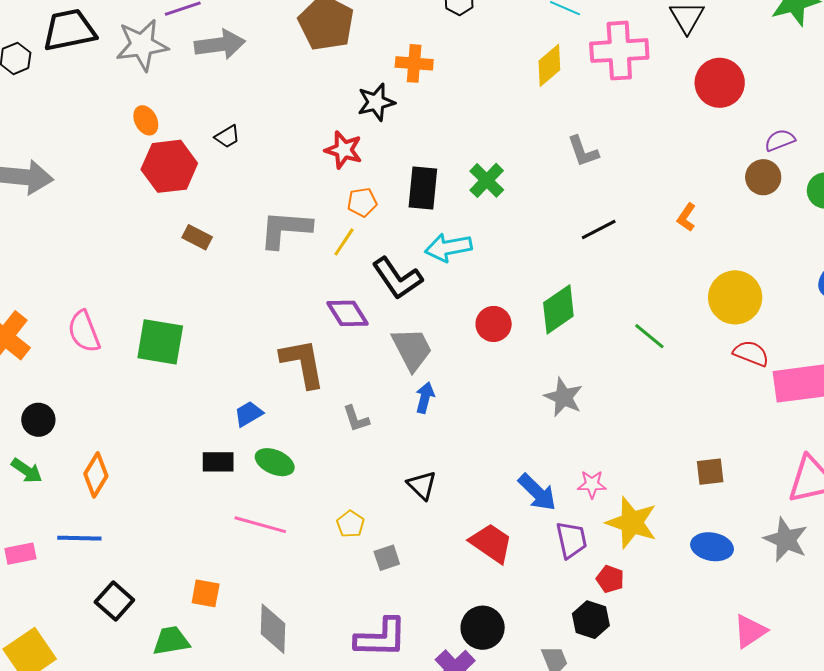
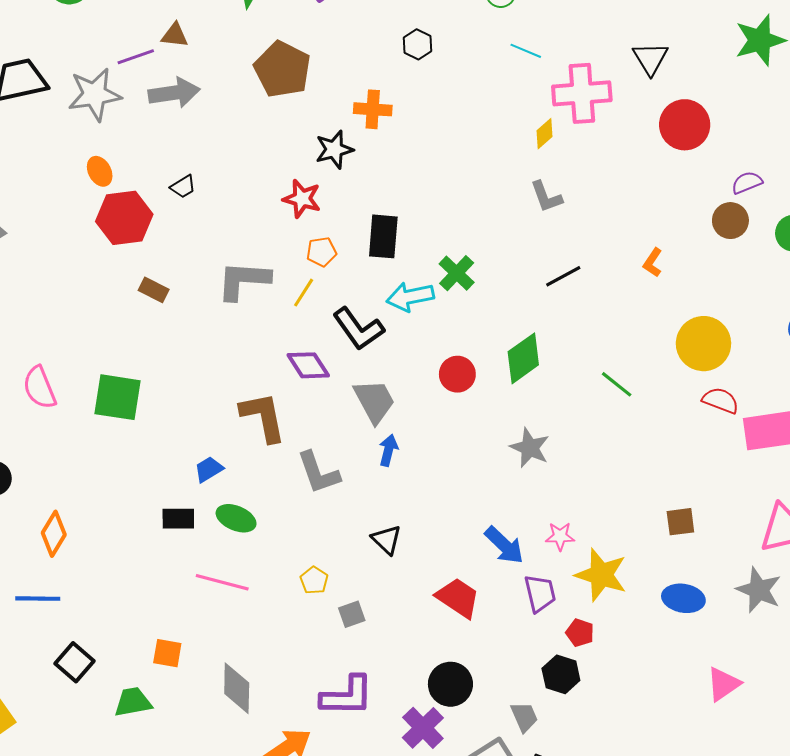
yellow diamond: (549, 65) -> (544, 134), moved, size x0.7
green cross: (487, 180) -> (457, 273), moved
gray L-shape: (356, 419) -> (318, 473), size x1.6

